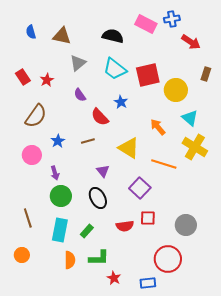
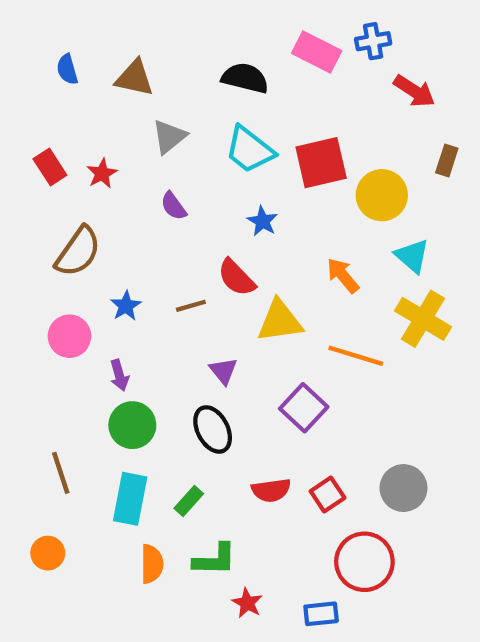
red semicircle: (100, 117) -> (236, 278), moved
yellow triangle: (129, 148) -> (280, 321), turned -40
red square: (148, 218) -> (328, 495), moved, turned -35

